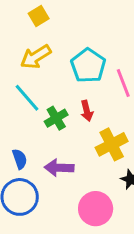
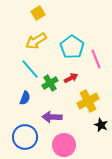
red arrow: (87, 111) -> (71, 78), turned -104
blue semicircle: (20, 159) -> (25, 98), moved, turned 40
pink circle: (96, 209) -> (64, 145), moved

